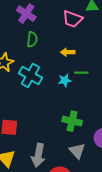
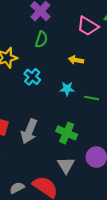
green line: (81, 73) -> (92, 98), moved
cyan cross: (30, 76) -> (32, 77), size x0.7
gray arrow: (38, 155) -> (29, 131), moved

